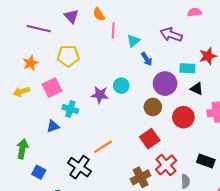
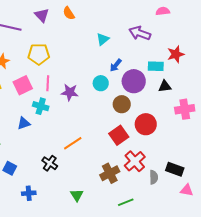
pink line: (113, 31) -> (48, 83), moved
blue arrow: (147, 59) -> (116, 65), moved, turned 72
cyan circle: (121, 86) -> (101, 83), moved
black triangle: (197, 89) -> (165, 86), turned -32
red circle: (183, 117) -> (146, 124), moved
black rectangle: (206, 161) -> (175, 169), moved
black cross: (79, 167) -> (50, 163), size x0.7

